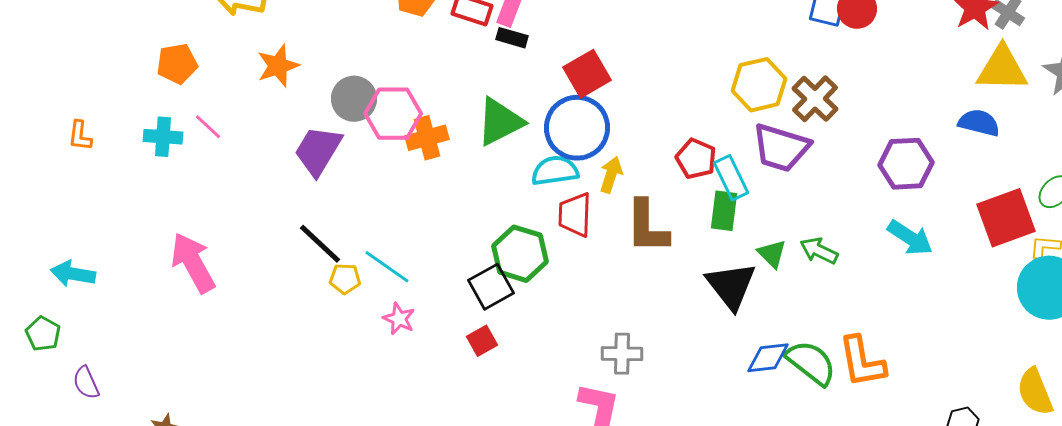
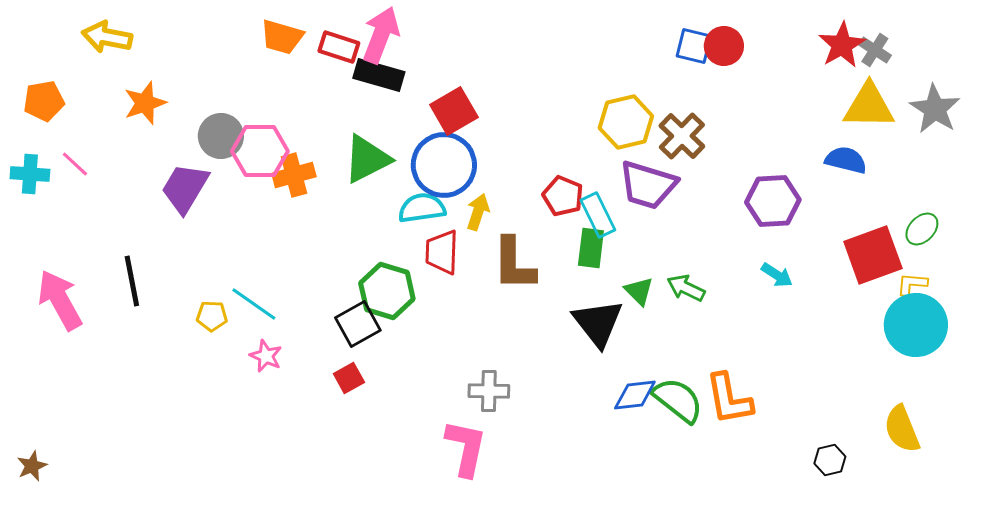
black rectangle: (512, 38) -> (379, 75), size x1.6
cyan arrow: (910, 238) -> (777, 275), size x0.7
black line: (320, 244) -> (132, 281), moved, turned 36

